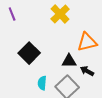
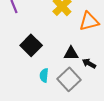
orange triangle: (87, 42) -> (89, 21), moved

